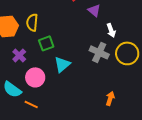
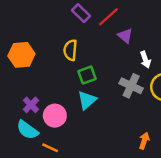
yellow semicircle: (32, 22) -> (70, 50), moved
green square: (46, 43) -> (87, 75), moved
purple cross: (19, 55) -> (31, 105), moved

